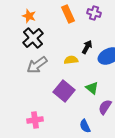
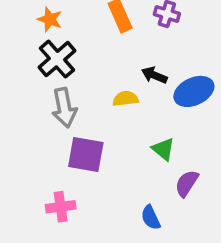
black arrow: (87, 47) -> (154, 75), turned -96
gray arrow: (37, 65) -> (64, 108), turned -65
purple square: (64, 91) -> (86, 154), moved, turned -30

